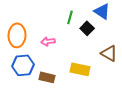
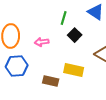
black square: (87, 28) -> (75, 35), moved
brown rectangle: (47, 77) -> (51, 81), moved

